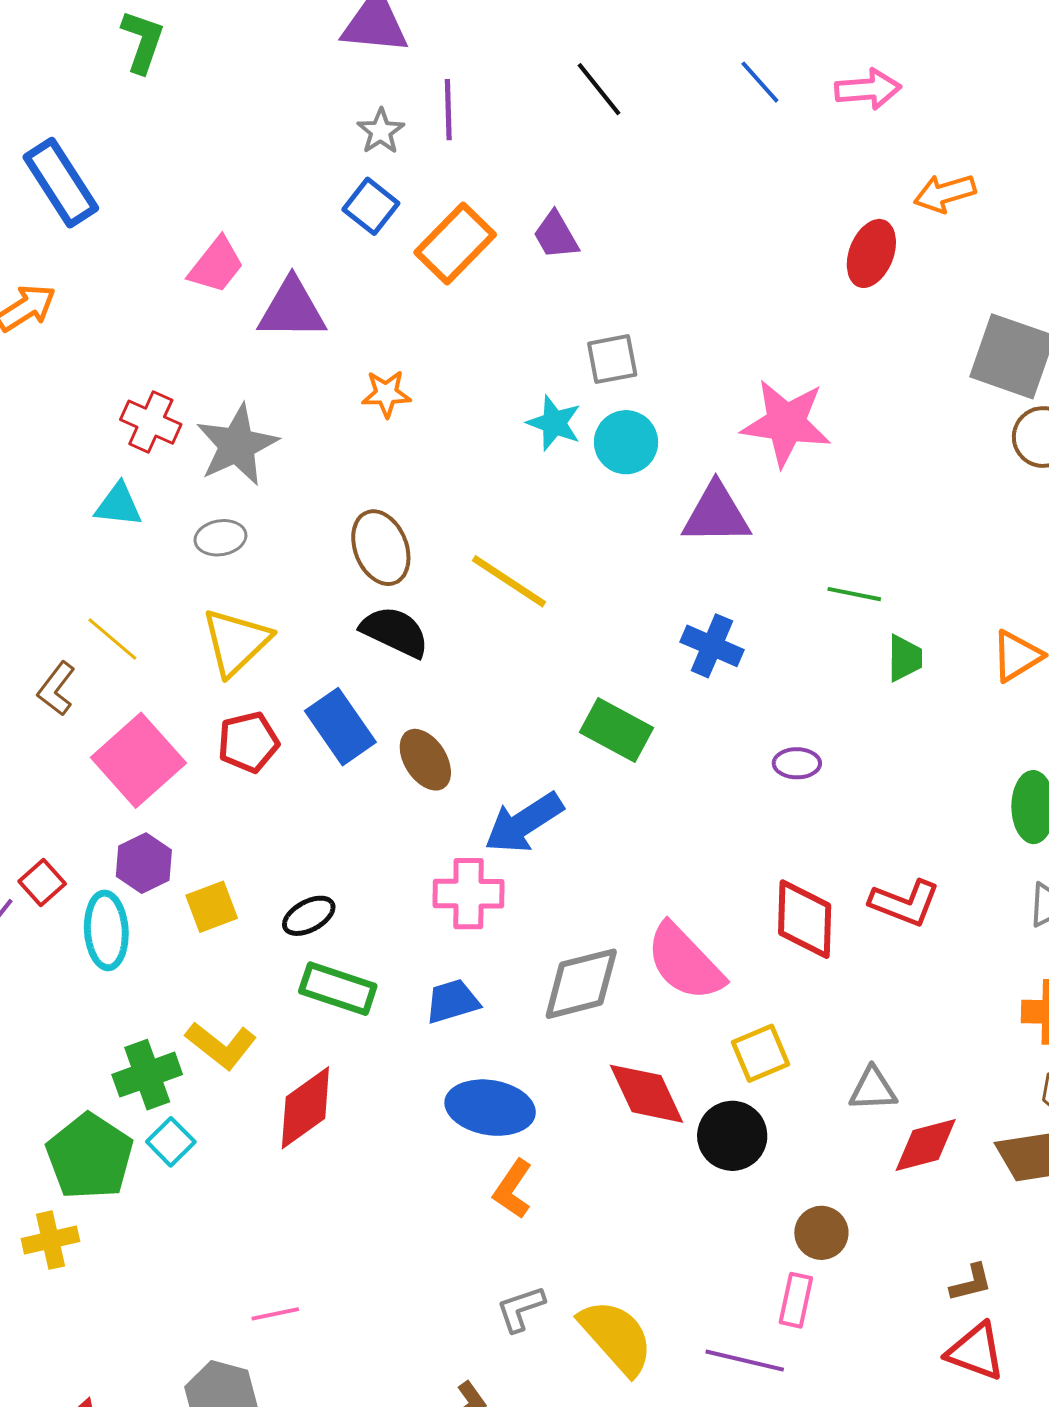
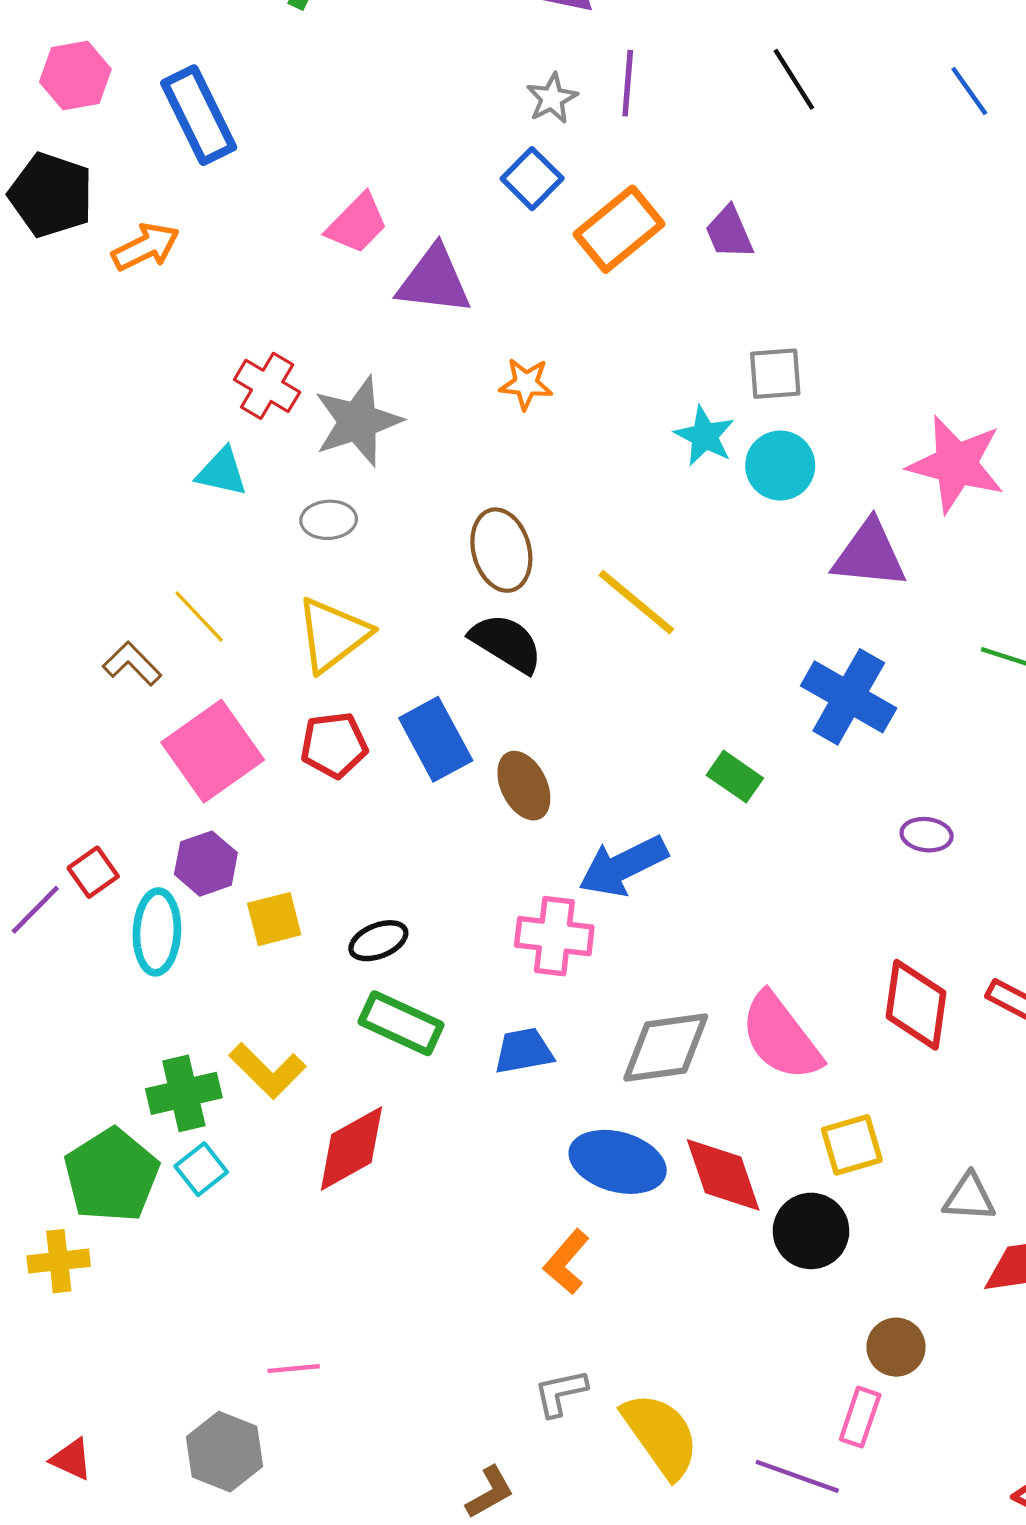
blue cross: (712, 646) -> (849, 697), size x1.4
brown L-shape: (56, 689) -> (132, 664), turned 92
green rectangle: (617, 730) -> (735, 777), size x0.7
blue ellipse: (490, 1108) -> (618, 1162), moved

